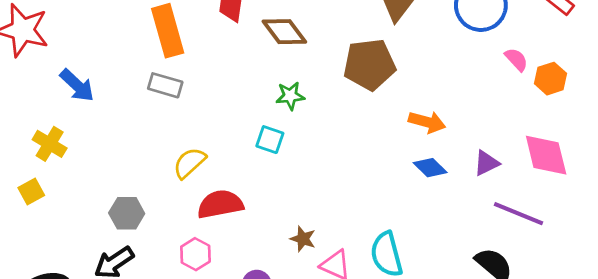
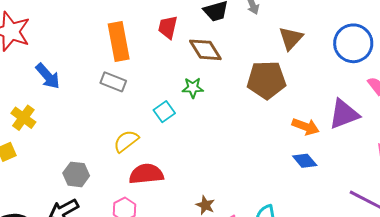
green star: (290, 96) -> (193, 88), moved
cyan square: (270, 140) -> (164, 112), moved, turned 30
purple triangle: (486, 163) -> (344, 114), moved, size x1.6

